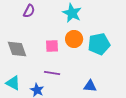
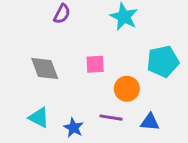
orange circle: (74, 39) -> (127, 89), moved
purple line: (52, 73) -> (111, 118), moved

